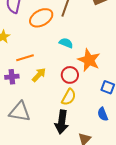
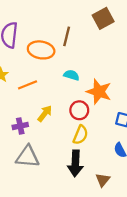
orange ellipse: (41, 18) -> (41, 50), turned 45
orange line: (25, 58) -> (28, 85), moved
purple cross: (12, 77) -> (20, 126), moved

